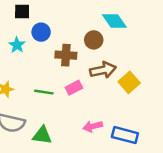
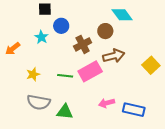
brown cross: (66, 55) -> (83, 44), turned -30
yellow square: (129, 82) -> (151, 65), moved
pink rectangle: (74, 88) -> (90, 71), size x1.6

